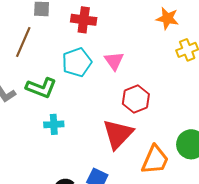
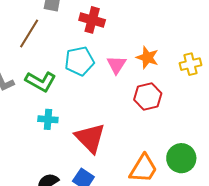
orange star: (167, 18) -> (147, 57), moved
red hexagon: (136, 99) -> (148, 96), moved
red triangle: (118, 134) -> (90, 138), moved, turned -36

